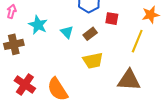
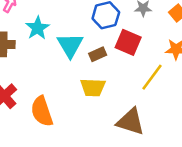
red square: (112, 19) -> (128, 42), size x1.5
cyan triangle: (67, 32) -> (70, 45), size x1.6

